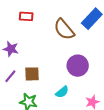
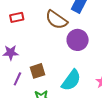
purple circle: (78, 66) -> (78, 40), moved
cyan semicircle: (62, 92) -> (71, 80), size x1.6

